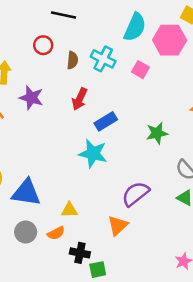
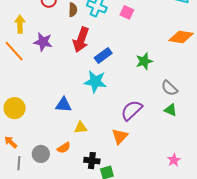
red arrow: (80, 99) -> (81, 40), size x1.4
blue triangle: (26, 193) -> (63, 105), moved, size x0.7
gray circle: (26, 232) -> (41, 154), moved
orange semicircle: (56, 233) -> (64, 148), moved

